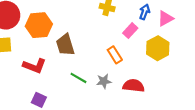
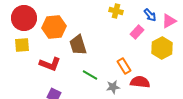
blue arrow: (145, 12) -> (150, 15), turned 120
orange rectangle: (115, 55) -> (124, 66), moved
gray star: (104, 81) -> (113, 87), moved

